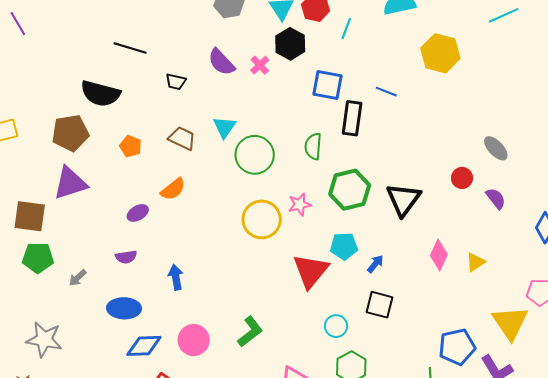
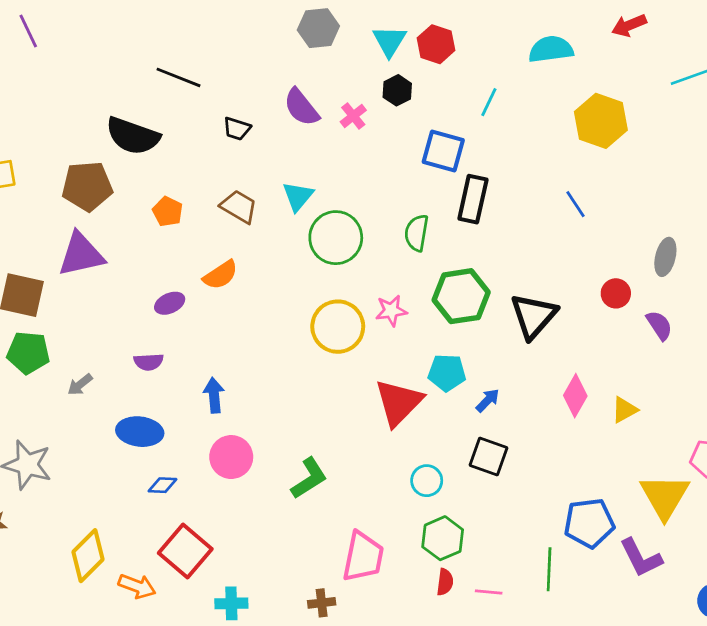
cyan line: (346, 28) -> (489, 102), moved
black hexagon: (290, 44) -> (397, 90), size x0.7
blue line: (386, 92) -> (576, 204), moved, turned 30
gray ellipse: (496, 148) -> (665, 257), turned 52
pink circle: (194, 340) -> (231, 457), moved
blue diamond: (144, 346) -> (163, 485), size x0.6

